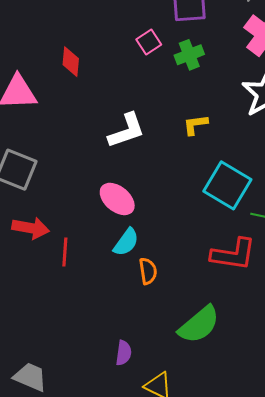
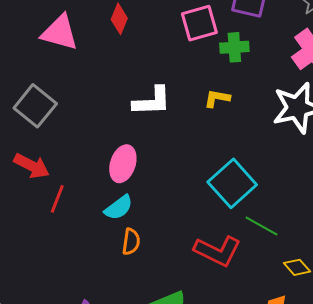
pink square: (149, 42) -> (199, 23), size x1.5
yellow L-shape: (195, 125) -> (217, 98), moved
pink ellipse: (117, 199) -> (123, 164), turned 51

